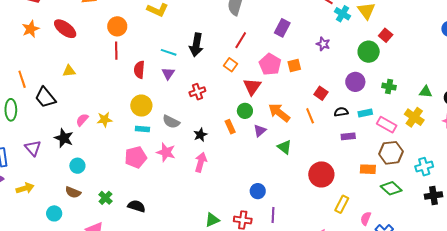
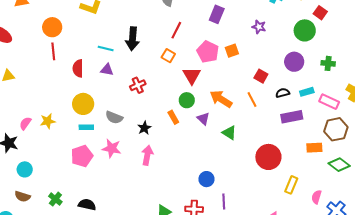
purple triangle: (168, 74) -> (107, 70), turned -48
purple triangle: (260, 131) -> (203, 119), turned -32
purple rectangle: (348, 136) -> (292, 117), size x1.5

